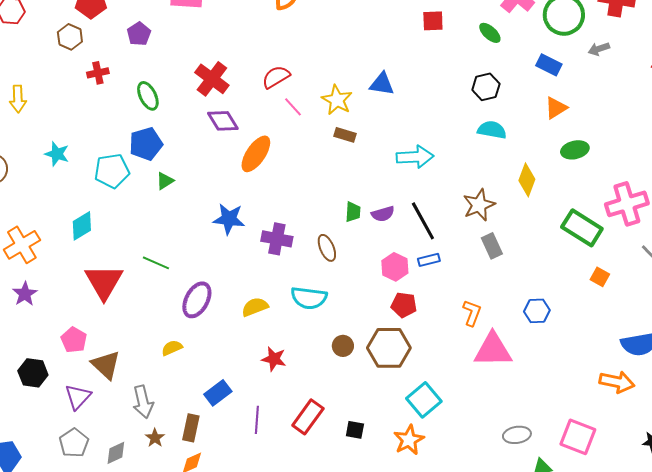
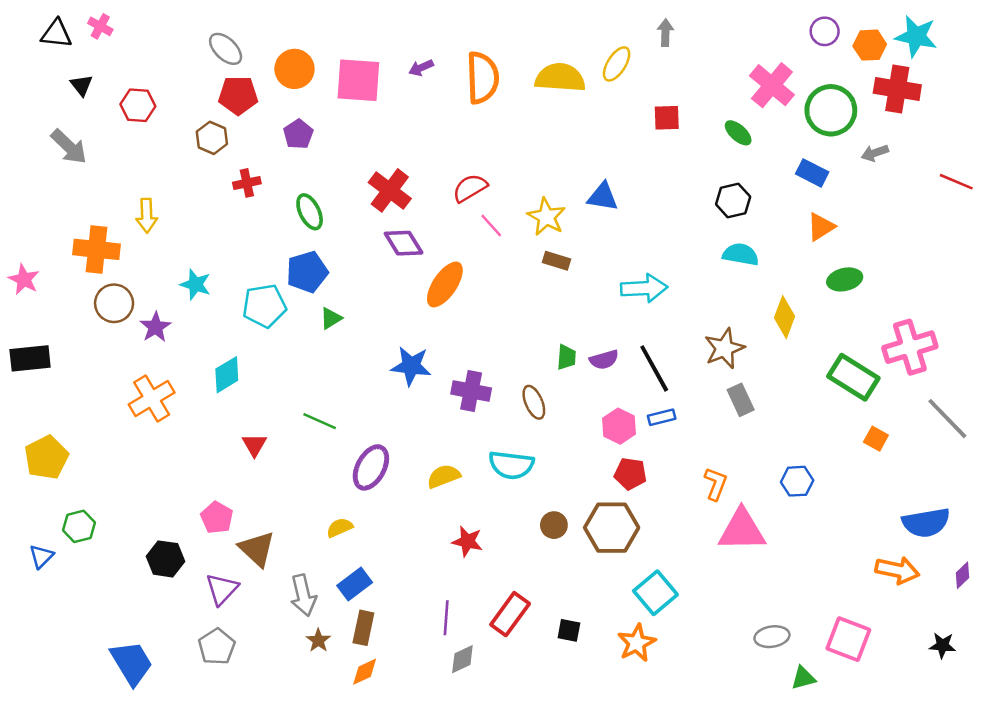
red triangle: (104, 282) -> (254, 445), size x0.5
purple star: (25, 294) -> (155, 327), moved
blue rectangle: (218, 393) -> (355, 584), moved
gray diamond: (116, 453) -> (462, 659), moved

